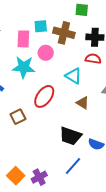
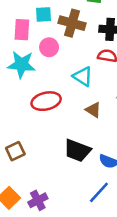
red ellipse: (44, 96) -> (46, 101), turned 40
brown square: (18, 117) -> (15, 151), moved
blue line: (73, 166) -> (99, 192), moved

